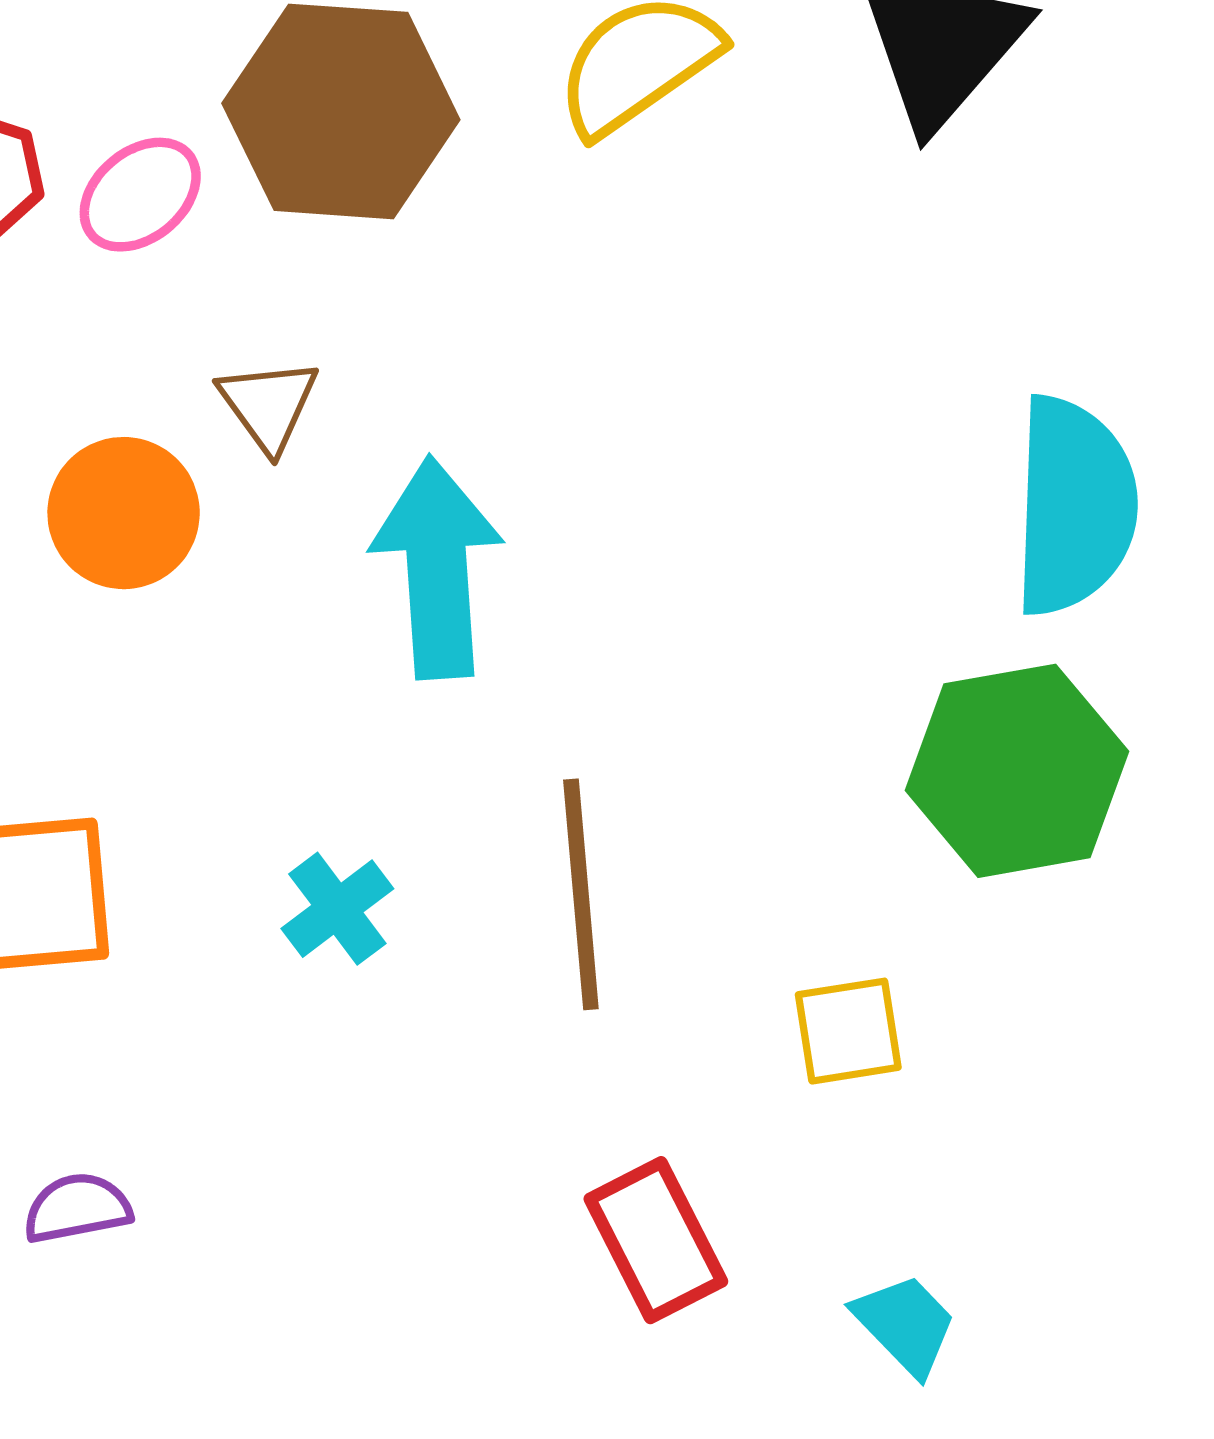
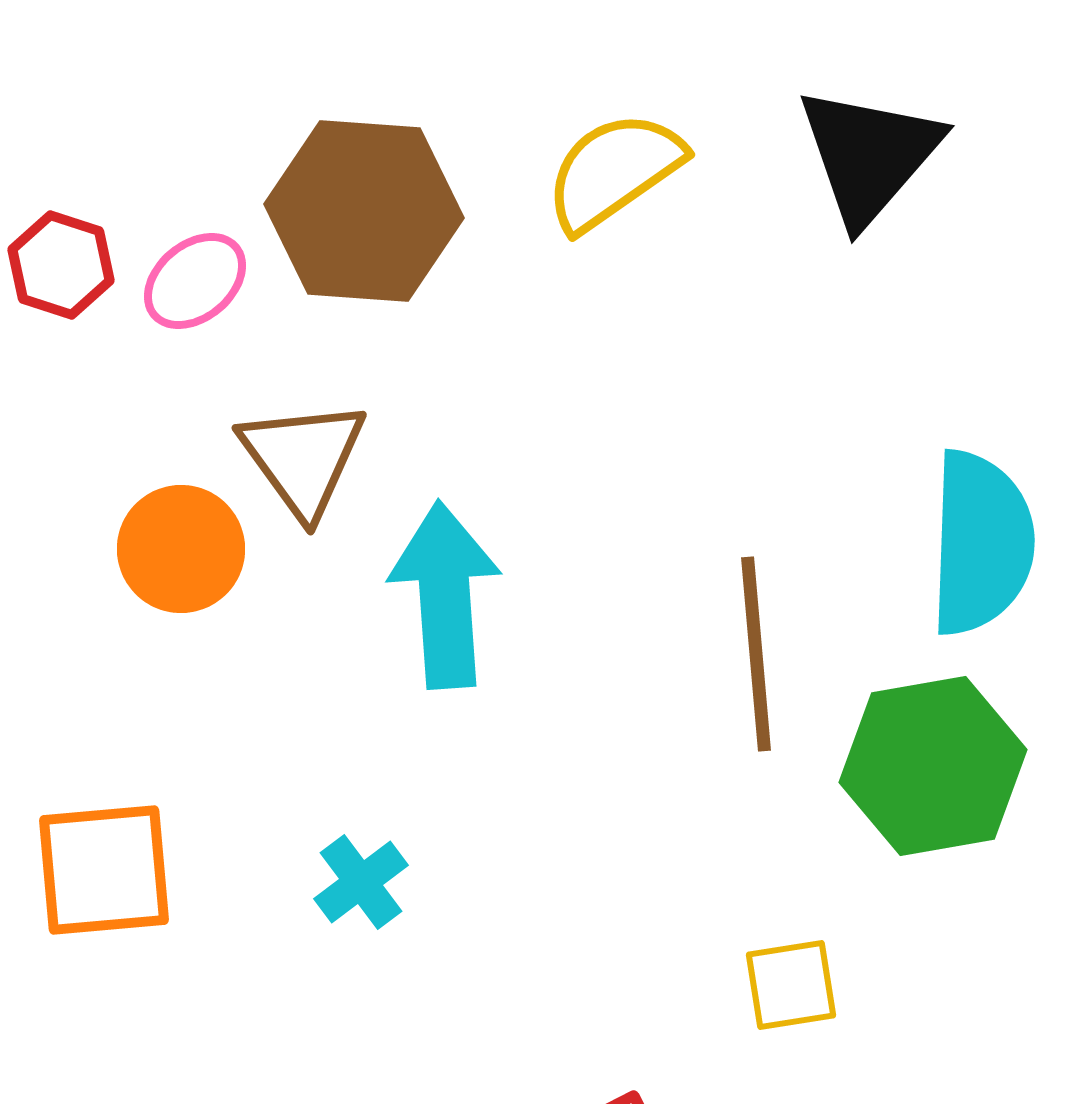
brown triangle: (268, 405) -> (303, 458), size x1.5
brown line: (581, 894) -> (756, 654), moved

